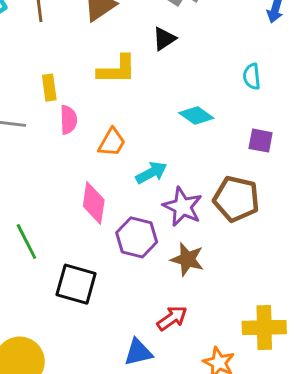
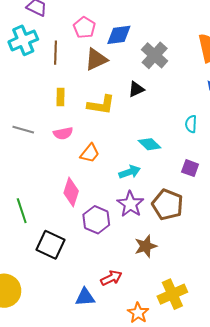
yellow rectangle: (49, 88) -> (61, 97), moved
pink semicircle: (68, 120) -> (63, 133), turned 72
cyan arrow: (151, 173) -> (130, 172), moved
brown star: (187, 259) -> (146, 246), moved, turned 30
yellow cross: (264, 327) -> (172, 294), turned -32

